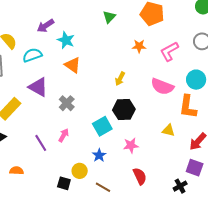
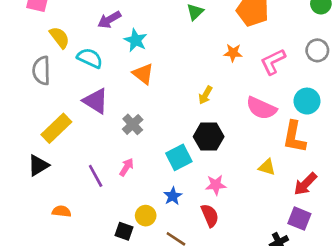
cyan semicircle: (32, 55) -> (90, 58), turned 42
red semicircle: (140, 176) -> (210, 216), moved

